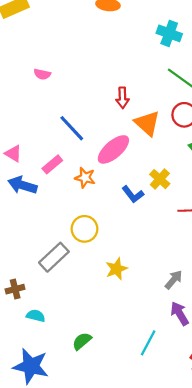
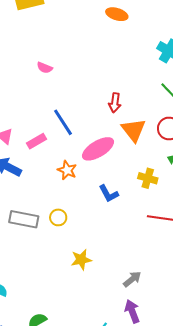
pink rectangle: (52, 164) -> (36, 141), moved
yellow cross: (160, 179) -> (148, 178), moved, turned -36
yellow circle: (84, 229) -> (58, 217), size x0.7
gray rectangle: (54, 257) -> (24, 219), moved, turned 44

